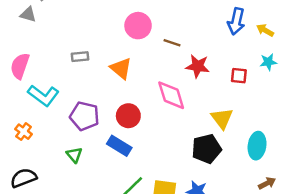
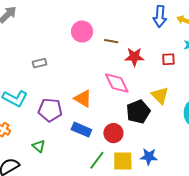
orange triangle: (121, 68) -> (83, 98), moved
red circle: (128, 116) -> (113, 133), moved
black pentagon: (207, 149) -> (138, 112), moved
green triangle: (74, 155) -> (39, 146), moved

